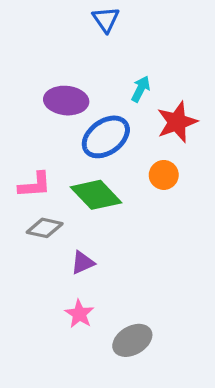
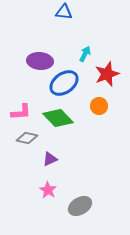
blue triangle: (106, 19) -> (64, 12), turned -48

